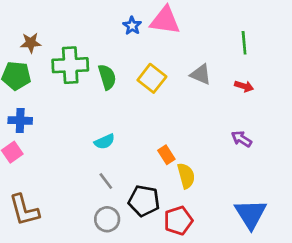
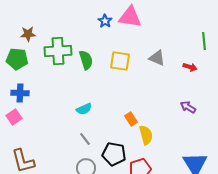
green line: (244, 43) -> (204, 41), moved
yellow square: (152, 78) -> (120, 61), turned -30

